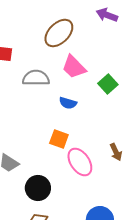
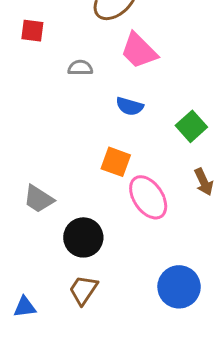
gray semicircle: (36, 78) -> (80, 68), size x0.6
green square: (108, 84) -> (191, 126), moved

